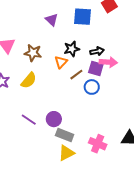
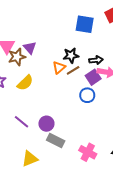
purple triangle: (52, 20) -> (30, 48), moved
brown star: (33, 53) -> (17, 57), moved, turned -30
purple square: (96, 68) -> (93, 77), turned 35
brown line: (76, 75) -> (73, 70), moved
yellow triangle: (66, 153) -> (30, 159), moved

